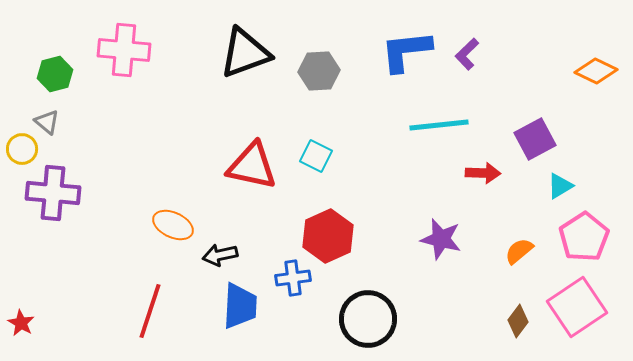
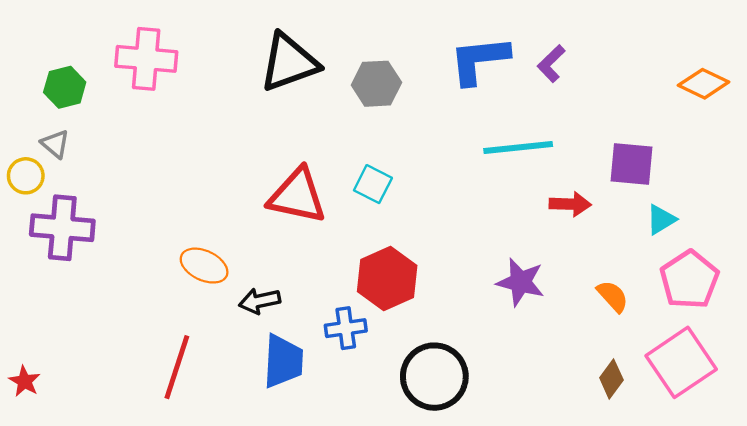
purple square: (535, 139) -> (632, 164), turned 33
orange semicircle: (519, 251) -> (613, 296), turned 88

